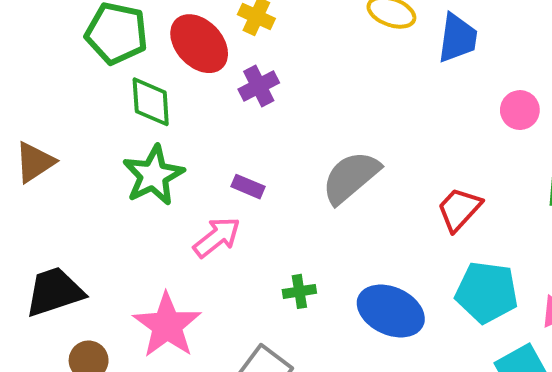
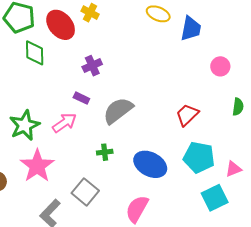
purple cross: (259, 86) -> (92, 66), moved
green star: (153, 175) -> (25, 125), moved
gray semicircle: (351, 177) -> (118, 111), moved

